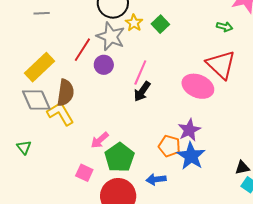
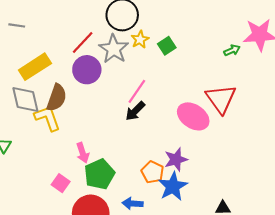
gray line: (42, 13) -> (17, 25), moved
green arrow: (225, 27) -> (232, 50), moved, turned -49
red line: (82, 50) -> (83, 43), moved
purple circle: (104, 65) -> (87, 70), moved, size x1.4
pink arrow: (100, 140) -> (83, 153), turned -78

